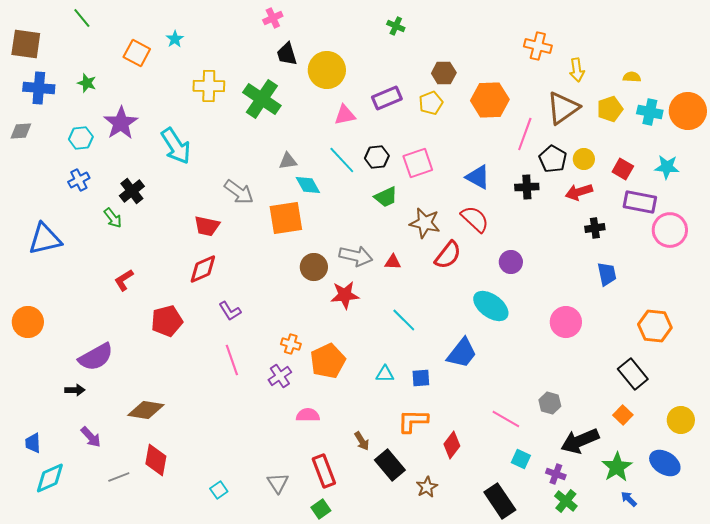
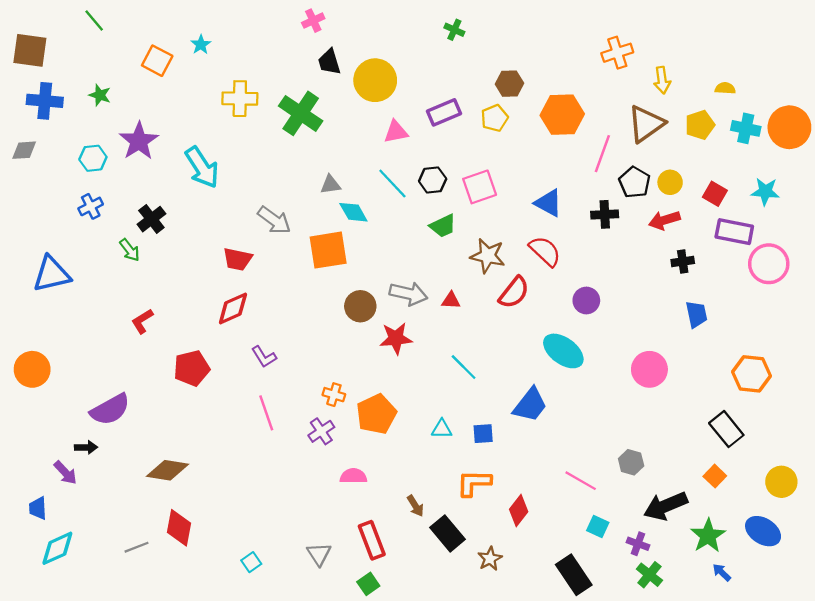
orange cross: (538, 46) -> (617, 53), turned -32
purple arrow: (91, 437) -> (65, 473), moved

